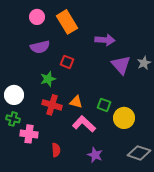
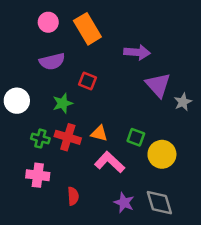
gray star: (144, 63) -> (183, 102), moved
white circle: (14, 95) -> (17, 101), moved
green cross: (13, 119) -> (40, 139), moved
gray diamond: (139, 153) -> (159, 203), moved, turned 55

